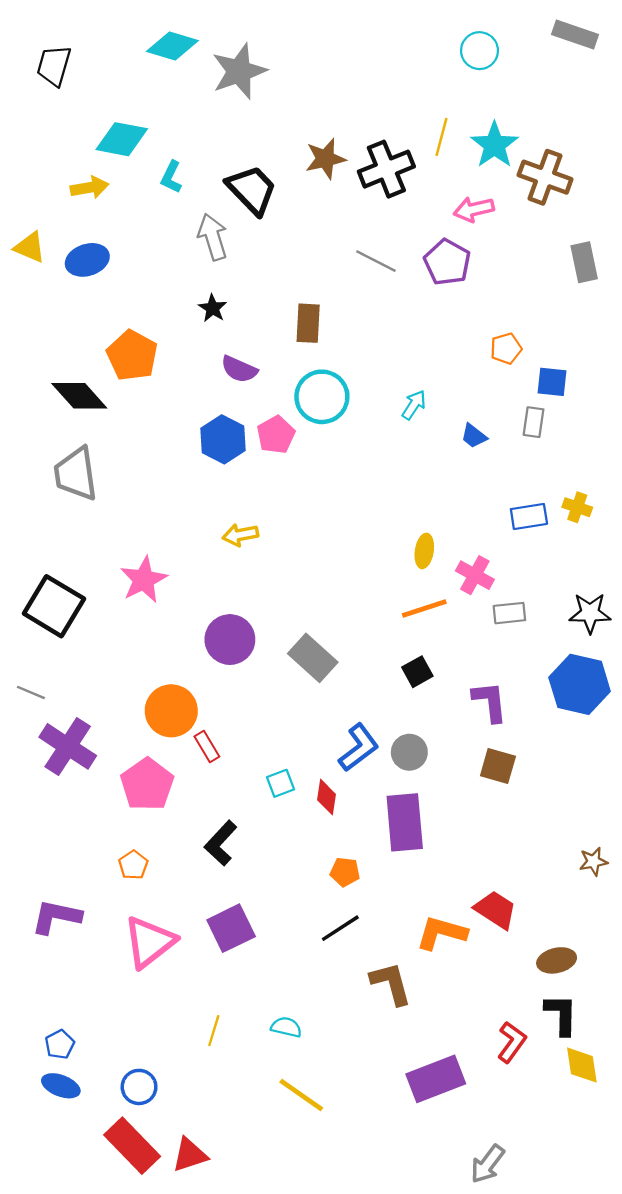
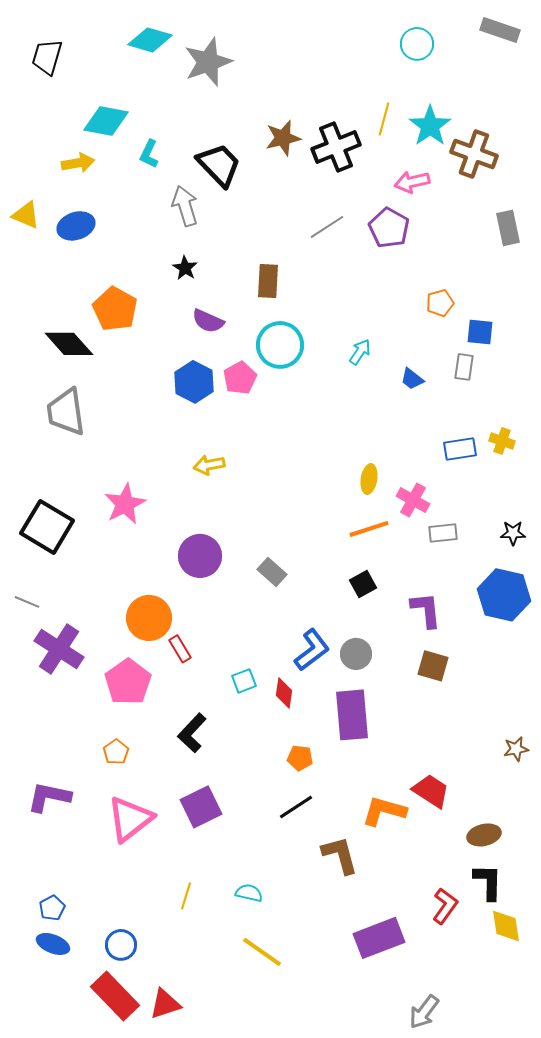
gray line: (376, 261) -> (327, 227), turned -60
black star: (590, 613) -> (513, 533), size x0.7
gray rectangle: (313, 658) -> (272, 572), size x0.7

